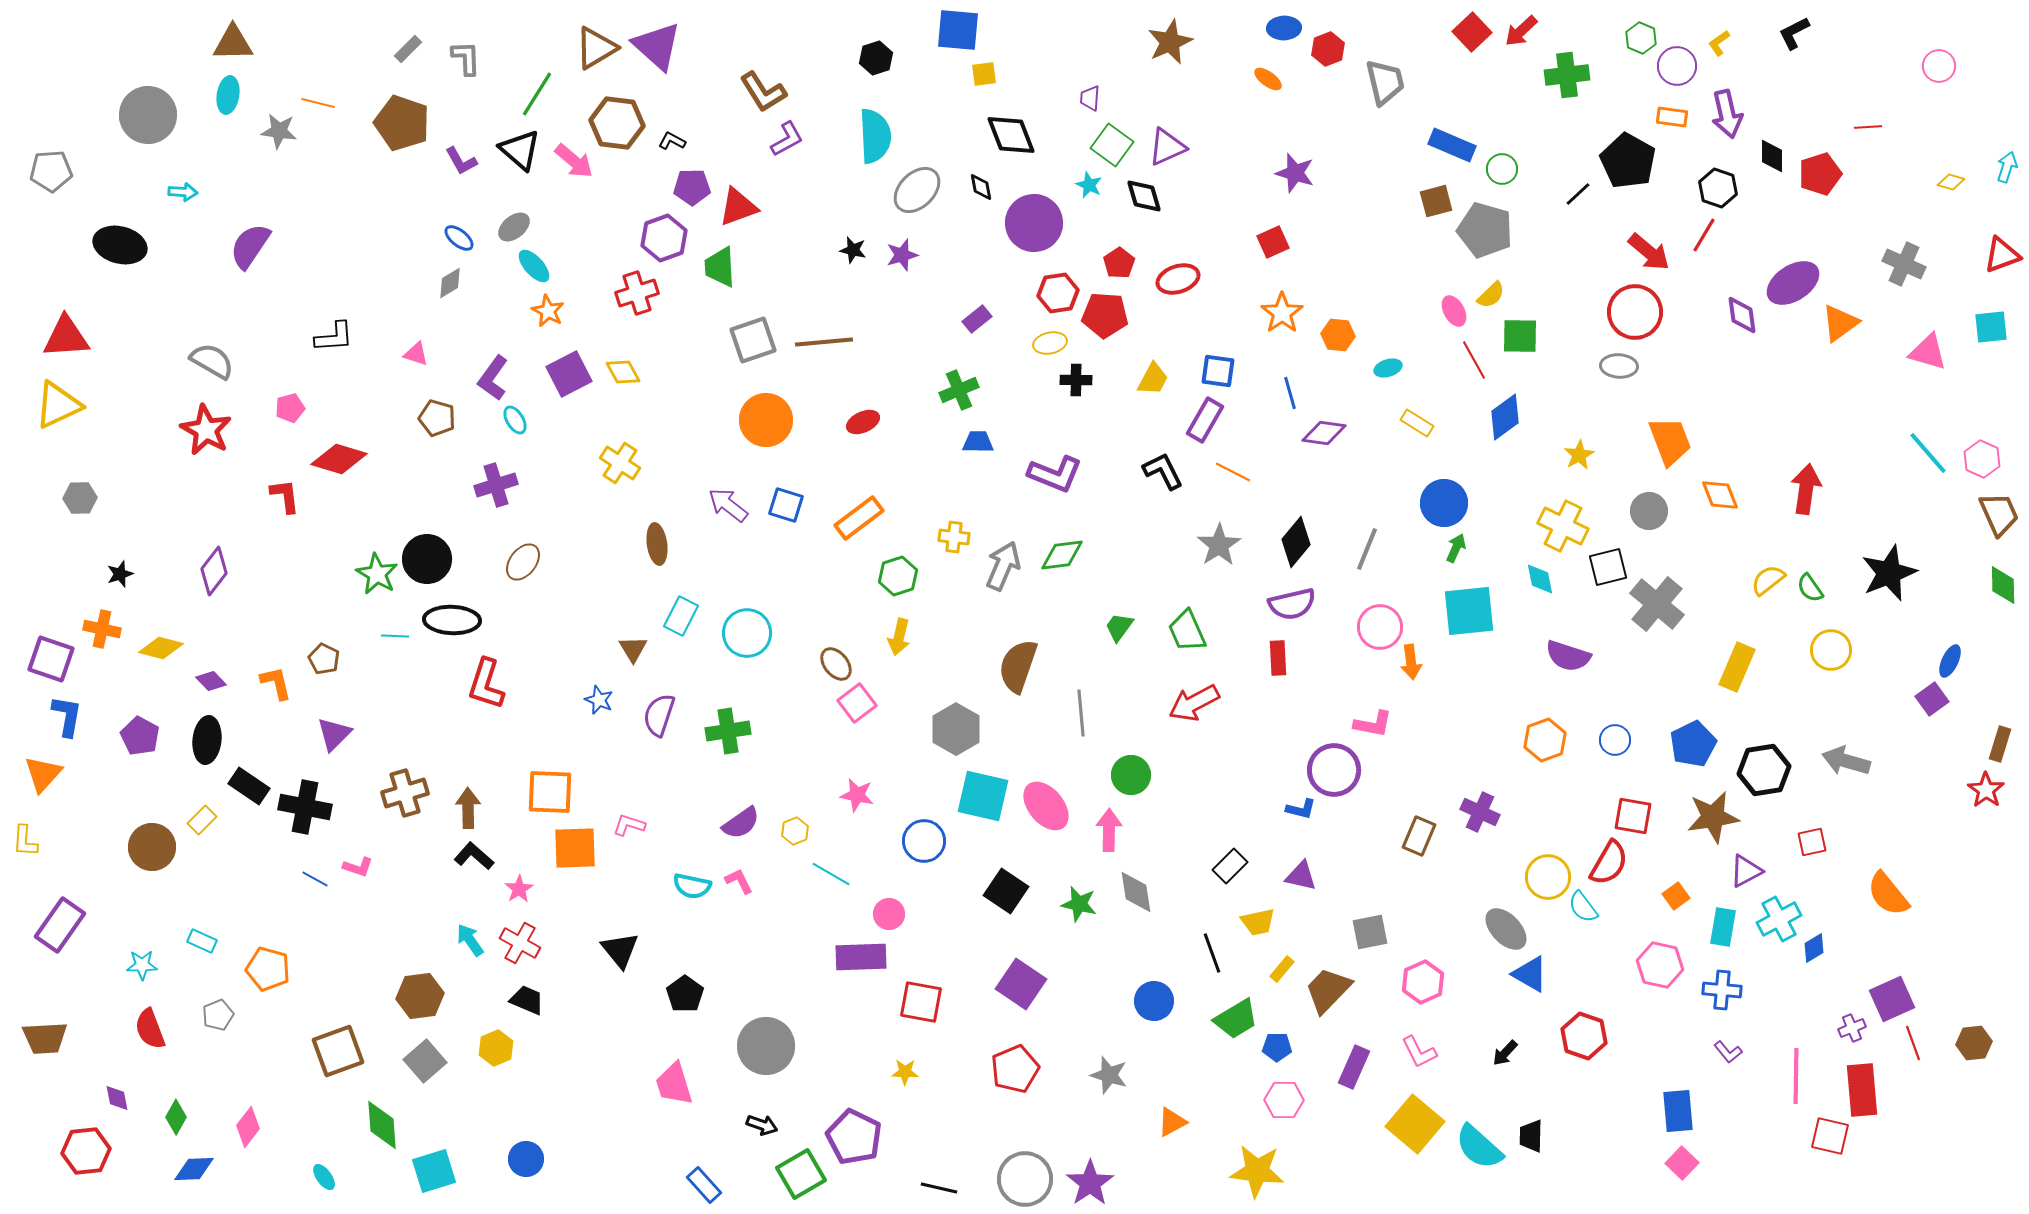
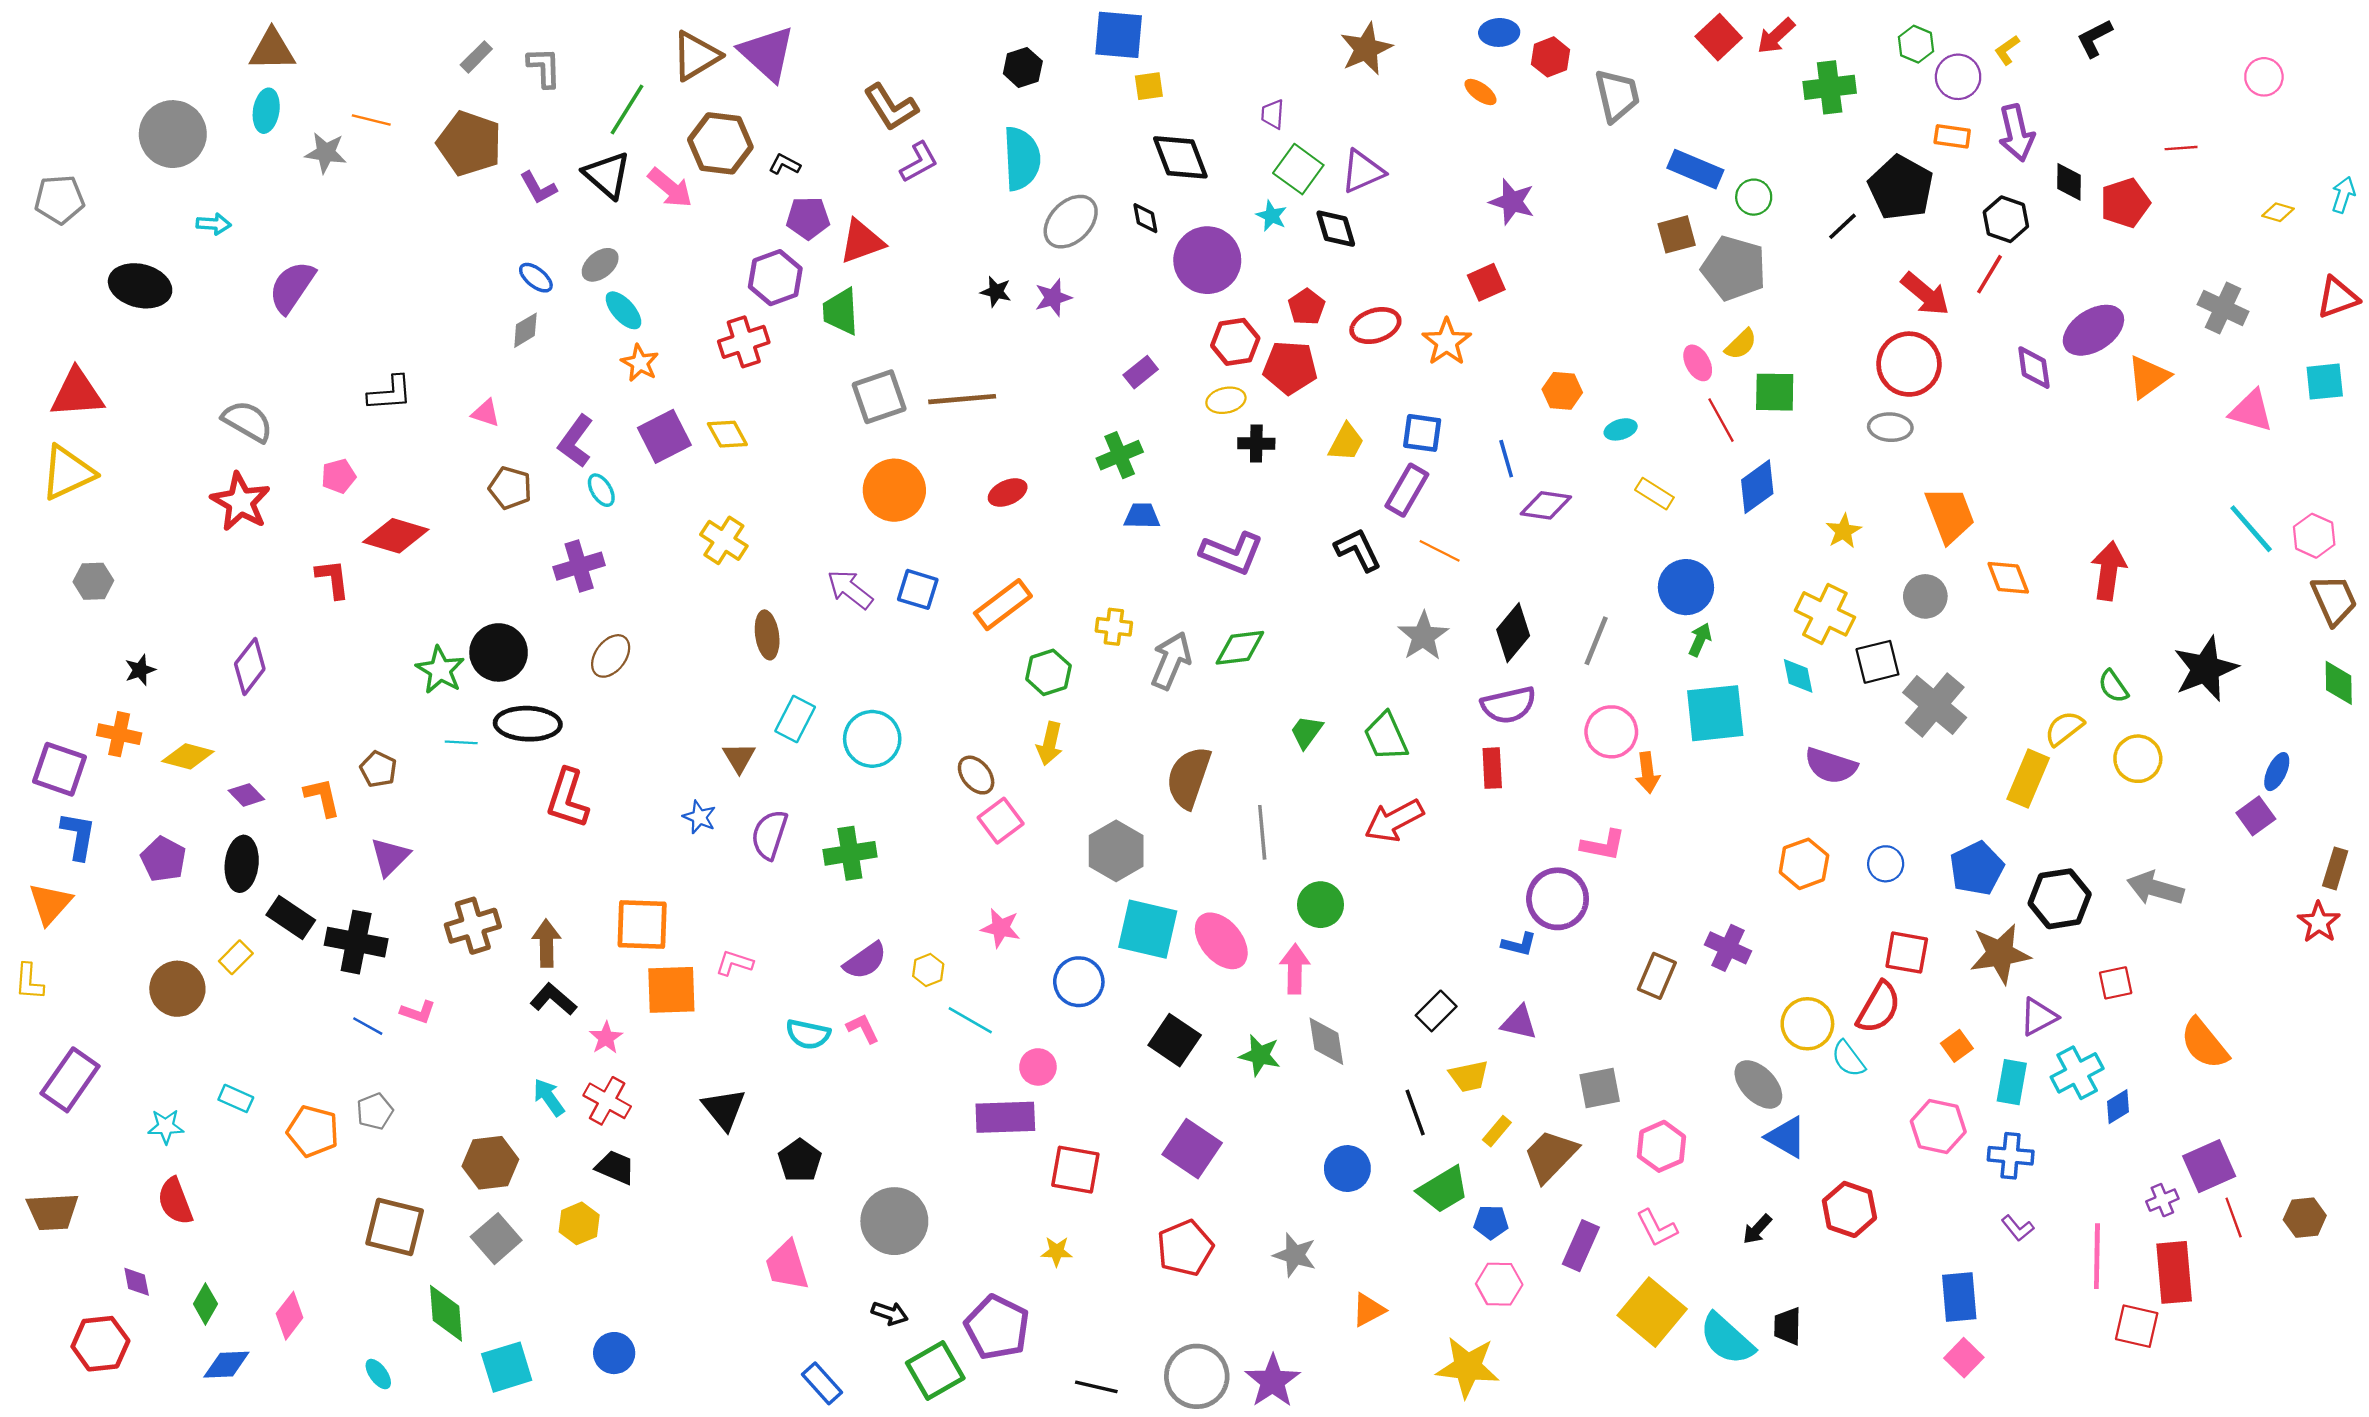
orange star: (1282, 313) -> (1447, 342), moved
yellow semicircle: (1768, 580) -> (2064, 728), moved
gray pentagon: (218, 1015) -> (375, 1111), moved
brown square: (338, 1051) -> (395, 1227), turned 34

